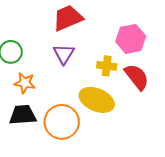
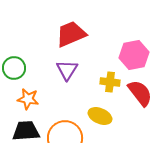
yellow ellipse: (97, 100) -> (100, 116), size x0.7

